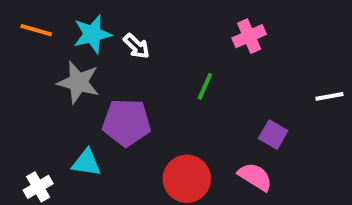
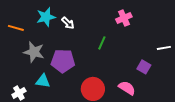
orange line: (36, 30) -> (16, 28), moved
gray star: (78, 82) -> (34, 52), moved
purple square: (273, 135) -> (144, 67), moved

